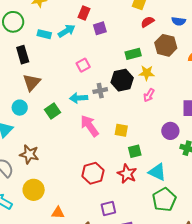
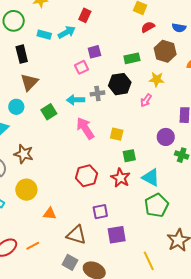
purple square: (100, 28) -> (94, 52), moved
yellow star: (147, 73) -> (157, 79), moved

